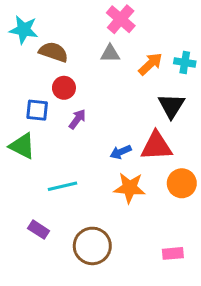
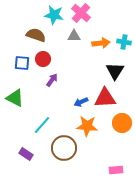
cyan star: (24, 30) -> (54, 15), moved
orange arrow: (150, 64) -> (101, 43), turned 36
blue square: (37, 110) -> (22, 63), moved
cyan line: (62, 186) -> (42, 125), turned -36
brown circle: (92, 246) -> (64, 148), moved

